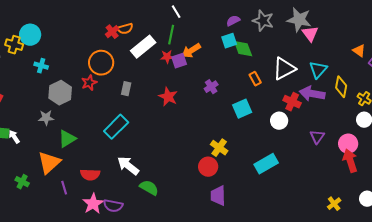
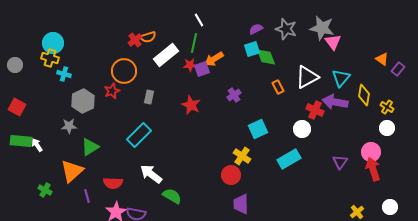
yellow cross: (14, 45) -> (50, 58), moved
cyan square: (242, 109) -> (258, 129), moved
purple triangle: (317, 137) -> (340, 162), moved
cyan rectangle: (266, 164) -> (289, 159), moved

